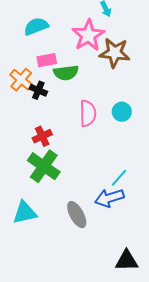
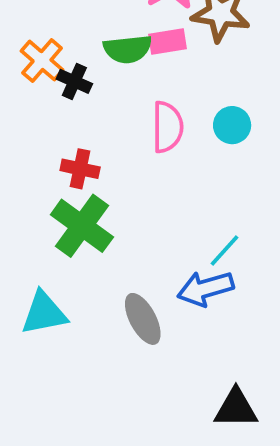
pink rectangle: (47, 60) -> (167, 42), moved
red cross: (42, 136) -> (80, 169), turned 36

